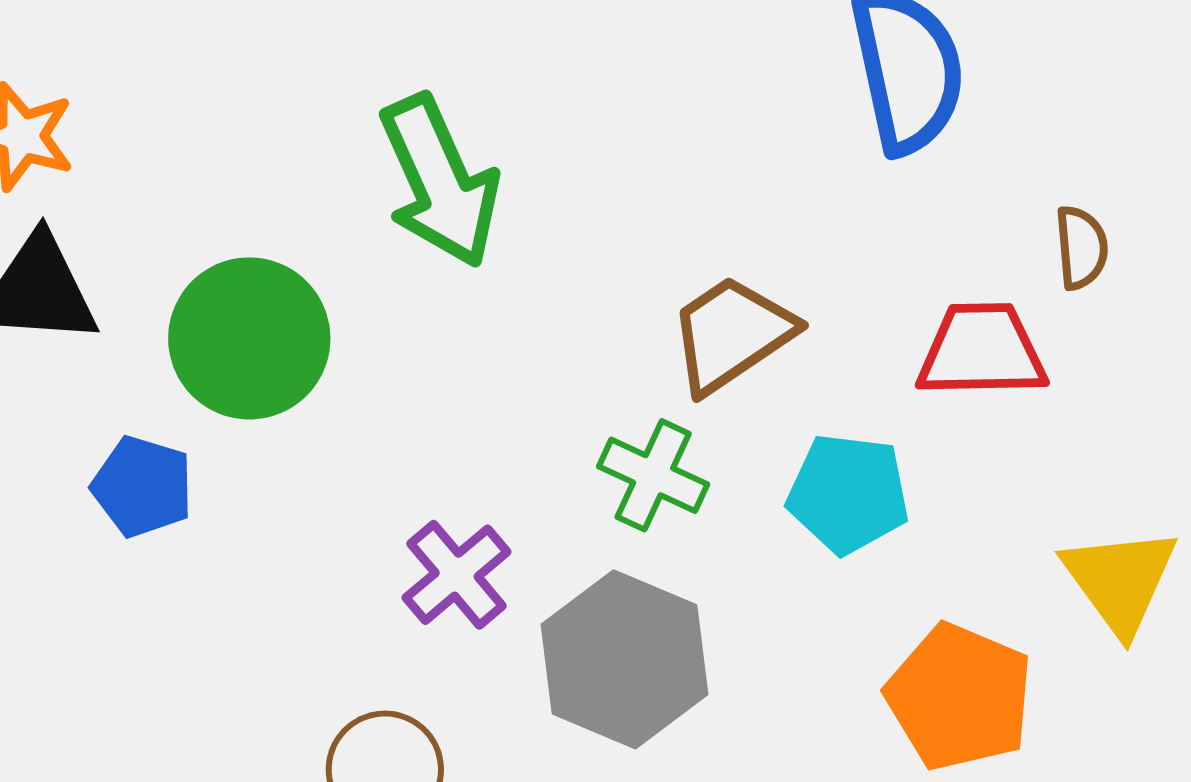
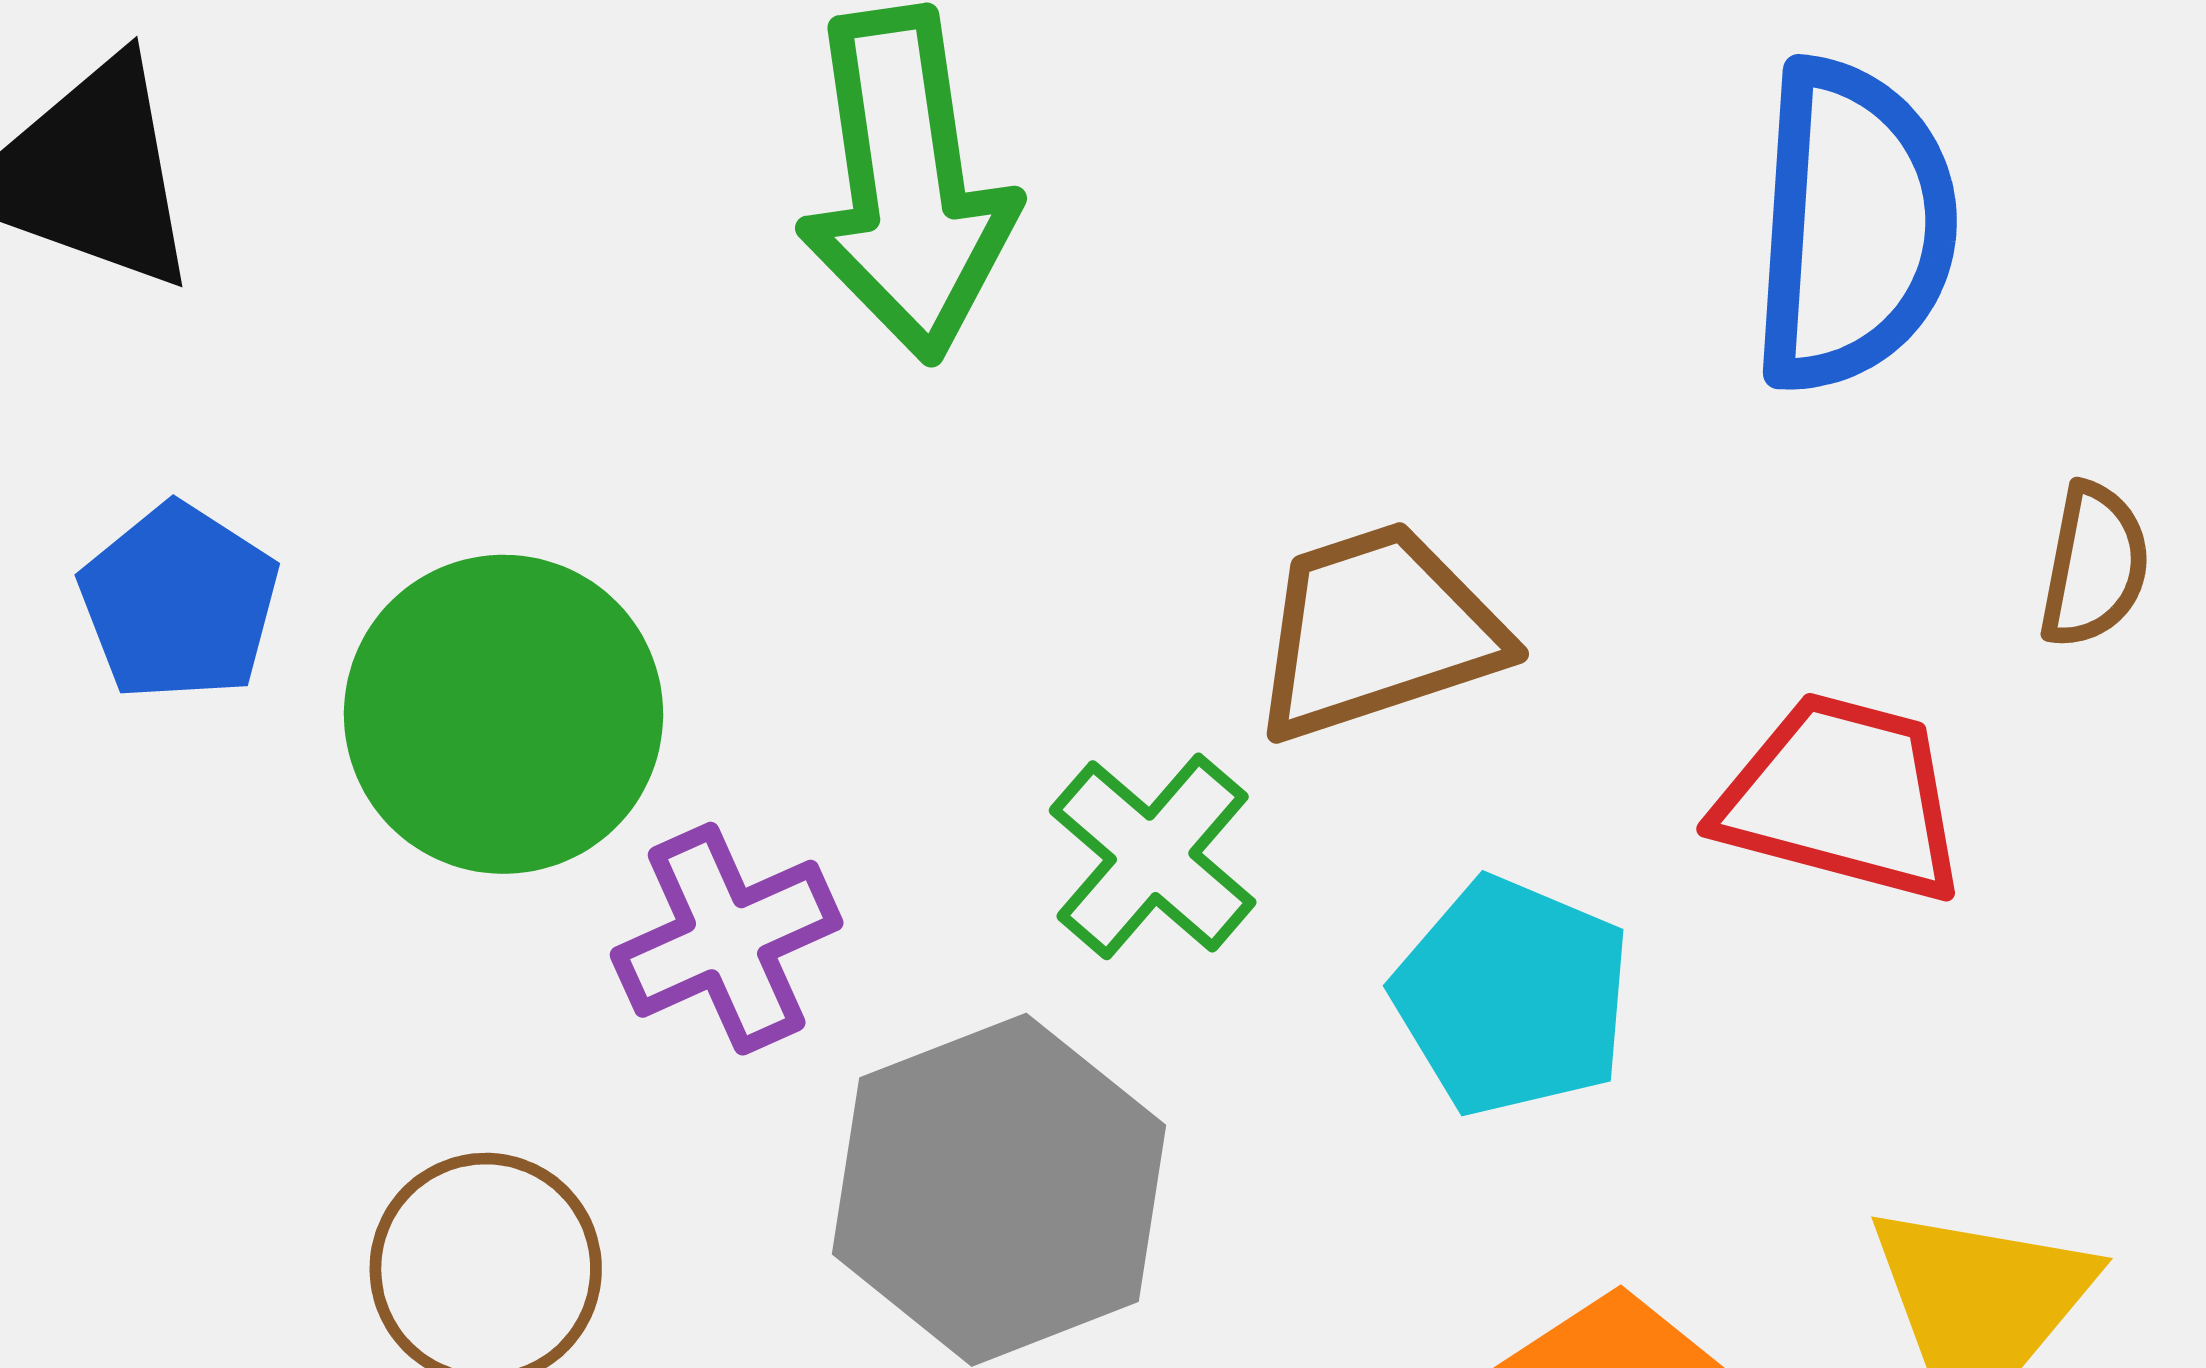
brown semicircle: (1081, 247) -> (2094, 565), moved
green circle: (249, 338) -> (504, 714), moved

